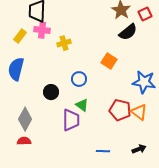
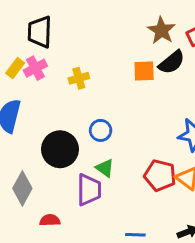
pink cross: (42, 30) -> (35, 68), moved, turned -35
orange square: (109, 61) -> (144, 71), moved, turned -35
black circle: (51, 92) -> (60, 149), size x1.6
red semicircle: (24, 141) -> (50, 220), moved

